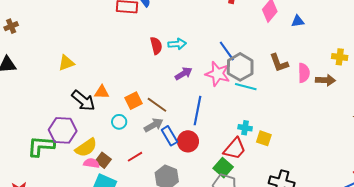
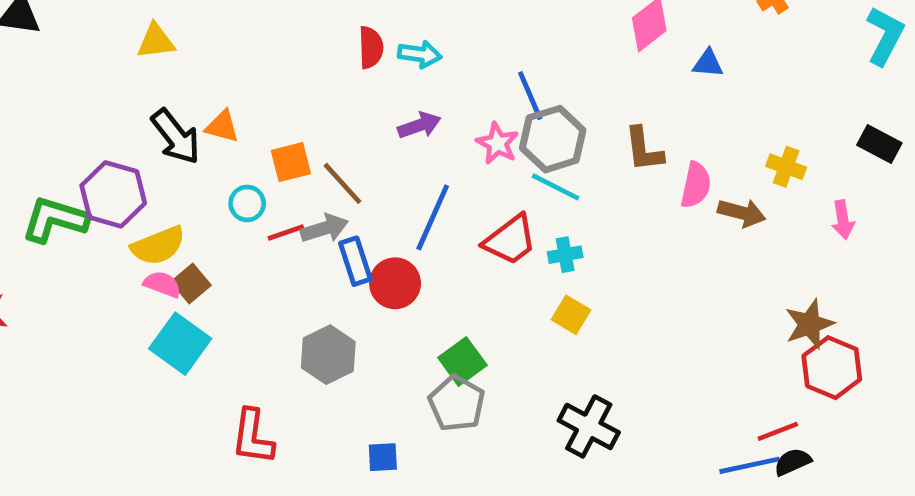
pink star: (218, 74) -> (498, 143), size x0.7
cyan cross: (245, 128) -> (565, 255), moved, turned -32
red trapezoid: (235, 149) -> (510, 240), moved
red line: (135, 157) -> (286, 233), moved

